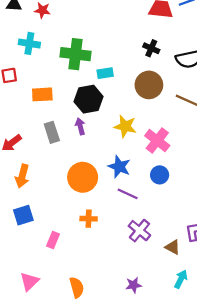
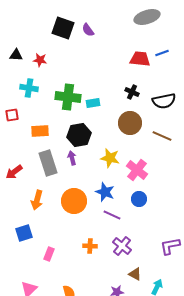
cyan rectangle: (105, 73) -> (93, 103), moved
gray rectangle: (52, 132) -> (48, 163), size x1.4
orange arrow: (22, 176) -> (37, 200), moved
orange cross: (89, 219) -> (90, 246), moved
brown triangle: (173, 247) -> (135, 274), moved

